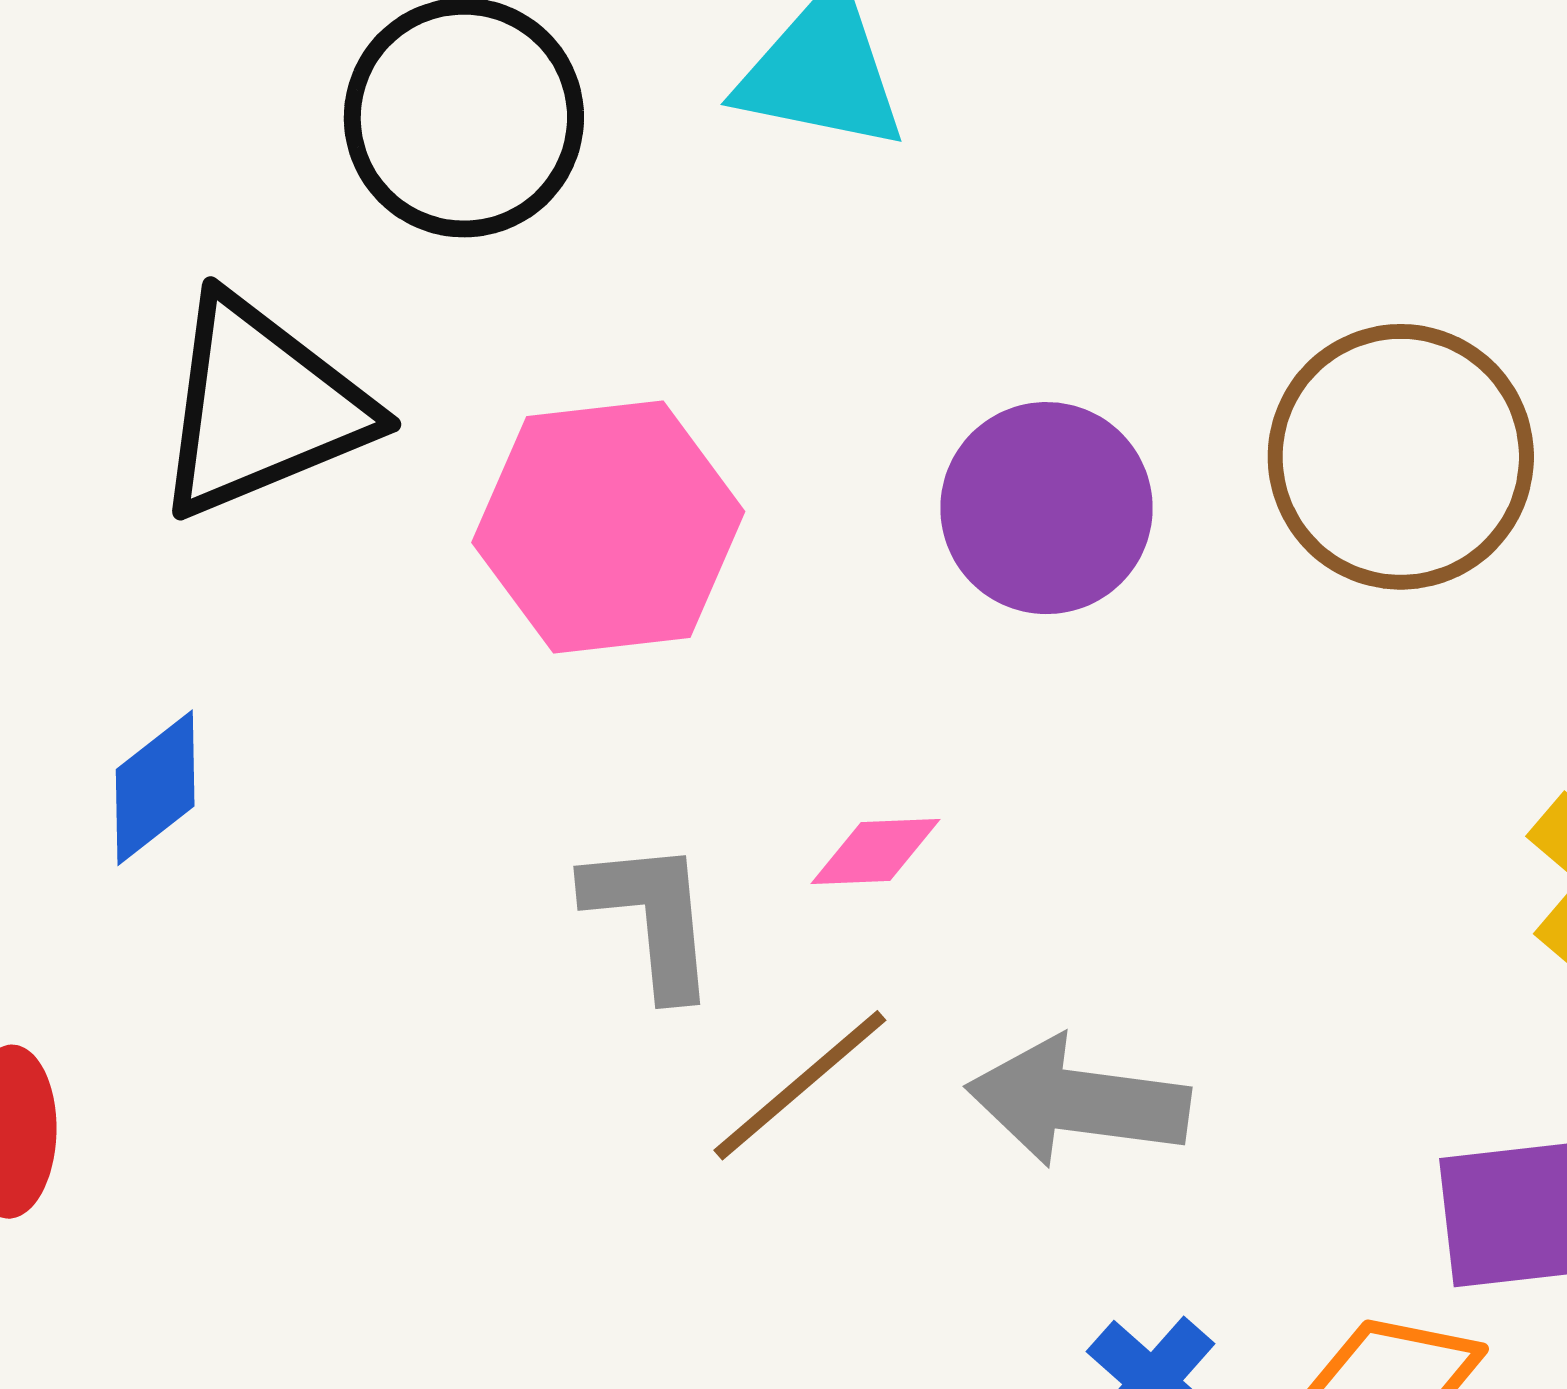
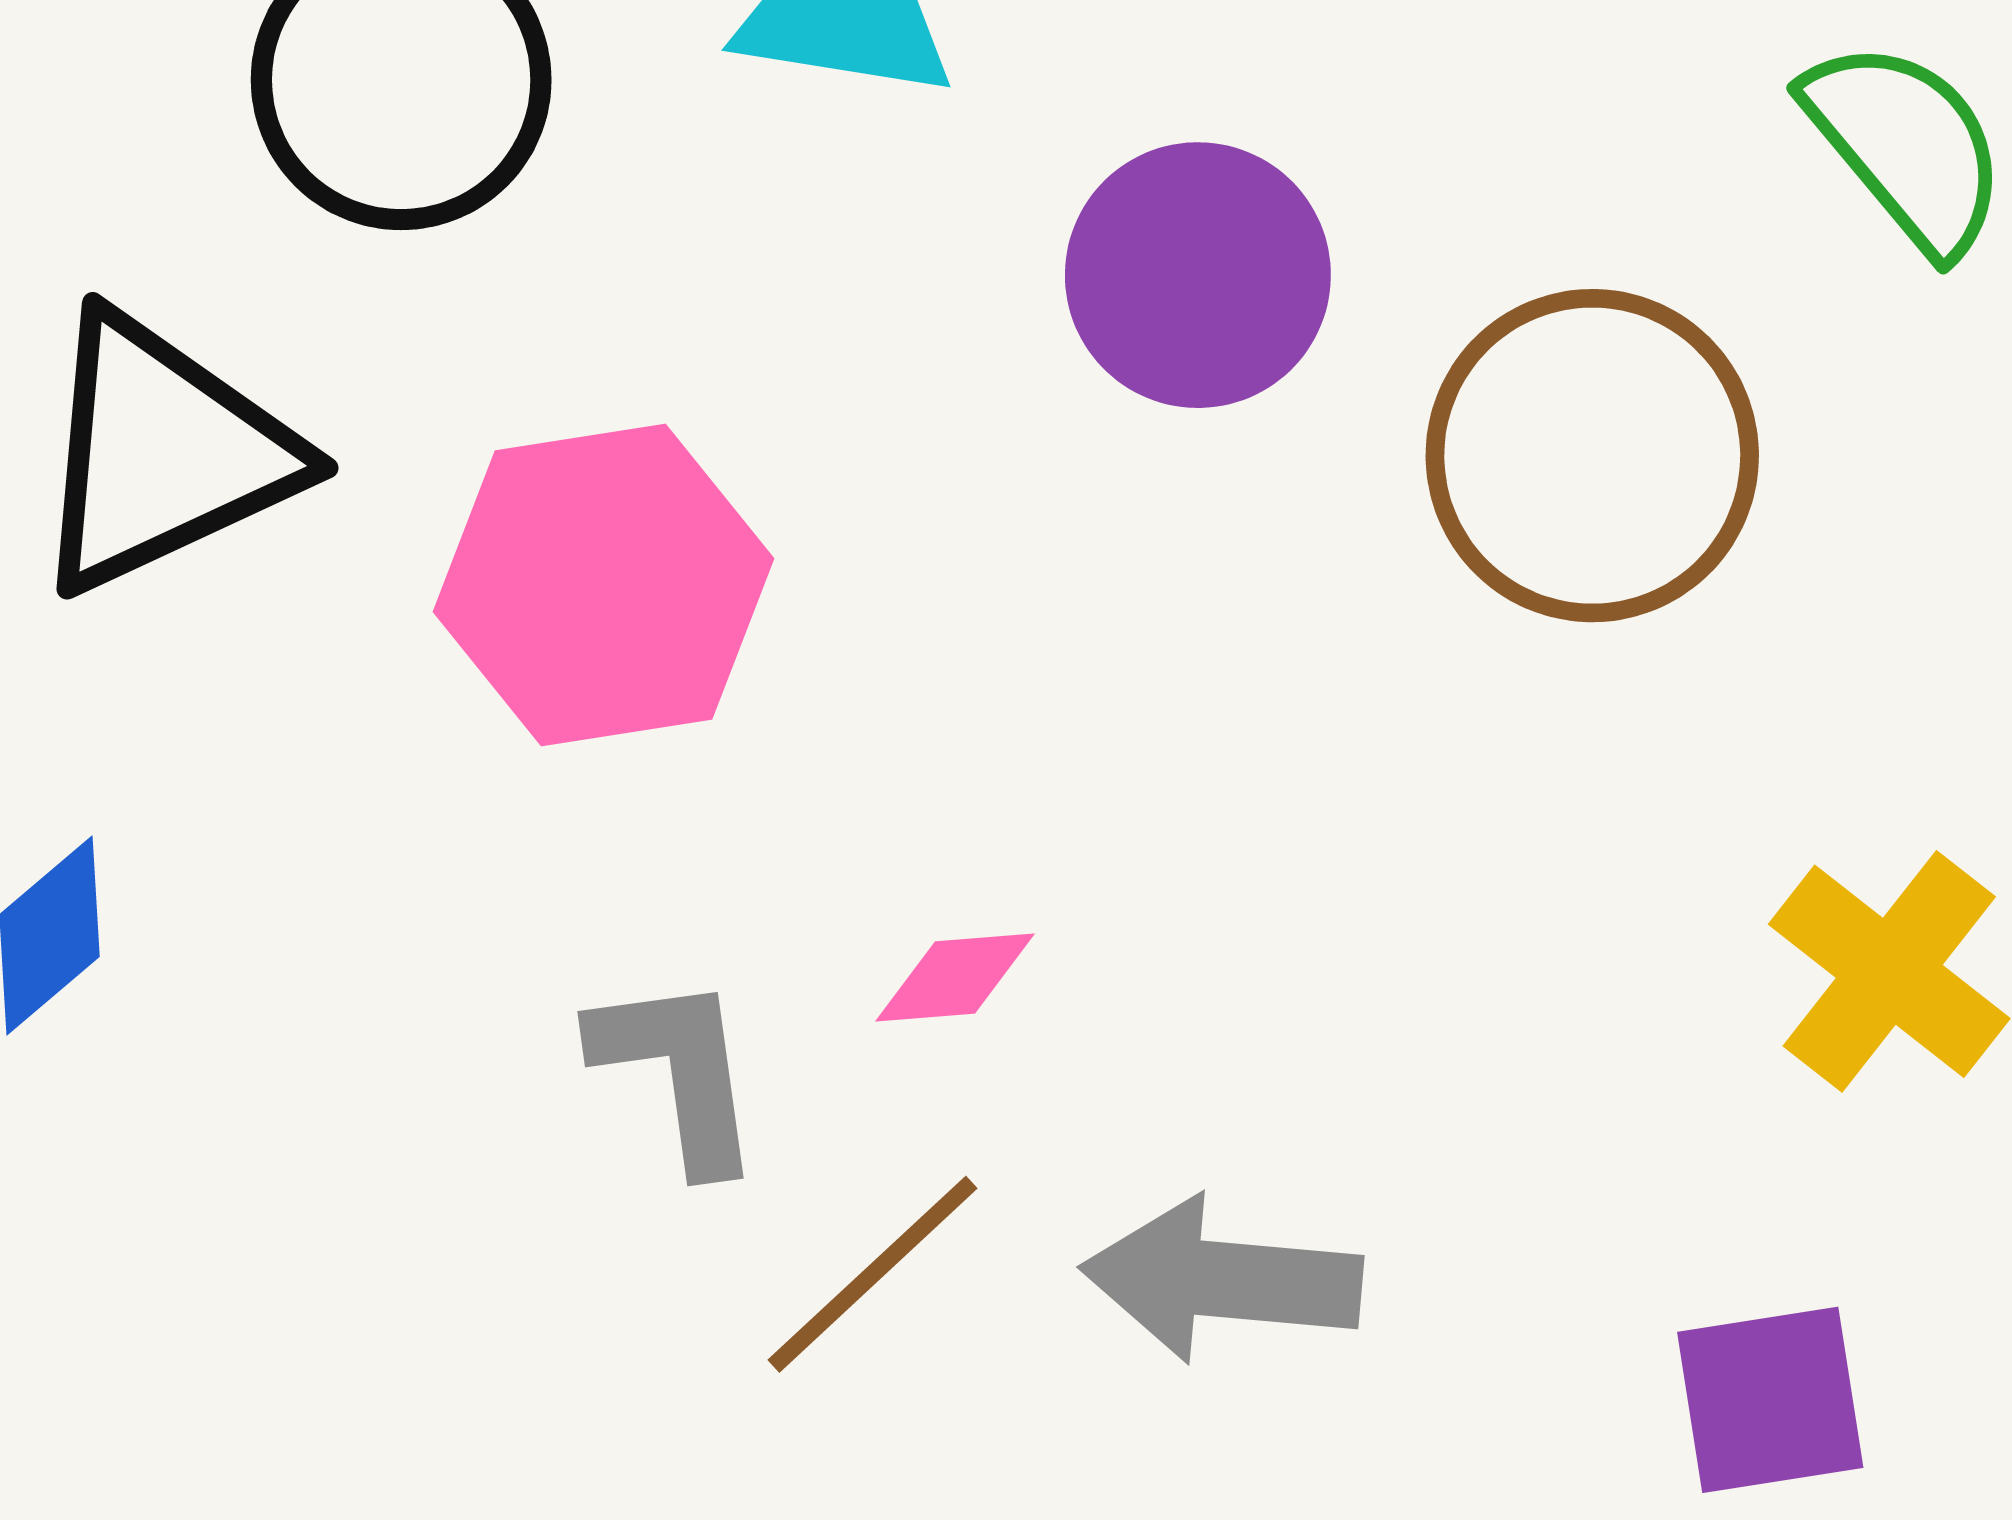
purple circle: (1046, 508) -> (1198, 275), moved

